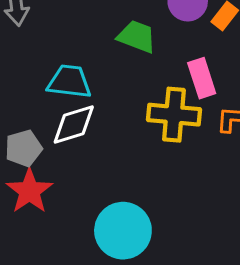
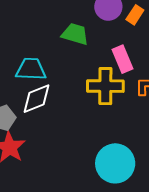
cyan circle: (123, 231) -> (115, 163), moved

